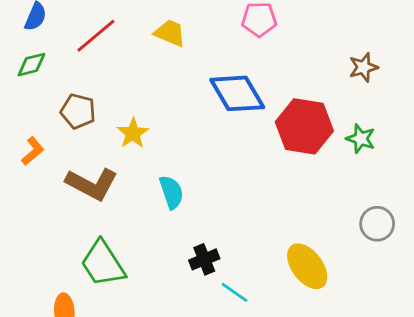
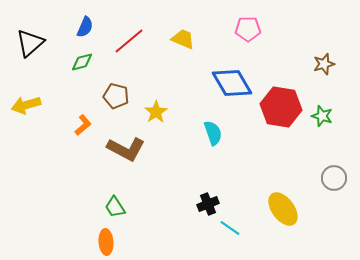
cyan semicircle: (171, 192) -> (213, 133), moved
green trapezoid: (103, 264) -> (115, 207), moved, size x0.6

